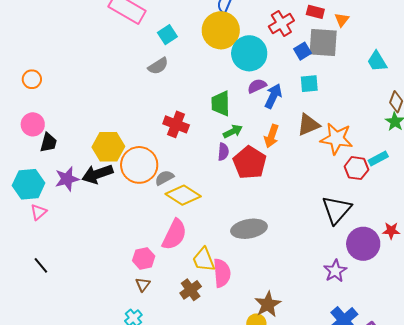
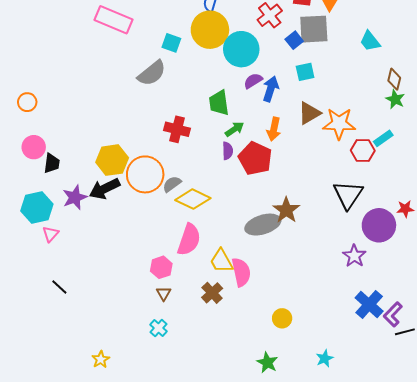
cyan square: (167, 35) -> (171, 43), moved, turned -30
gray semicircle: (158, 66) -> (152, 73), size x1.4
brown star: (268, 304) -> (286, 210), moved

